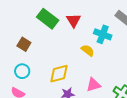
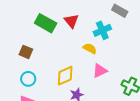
cyan cross: (103, 34) -> (102, 30), turned -36
pink triangle: (93, 85) -> (100, 71), moved

